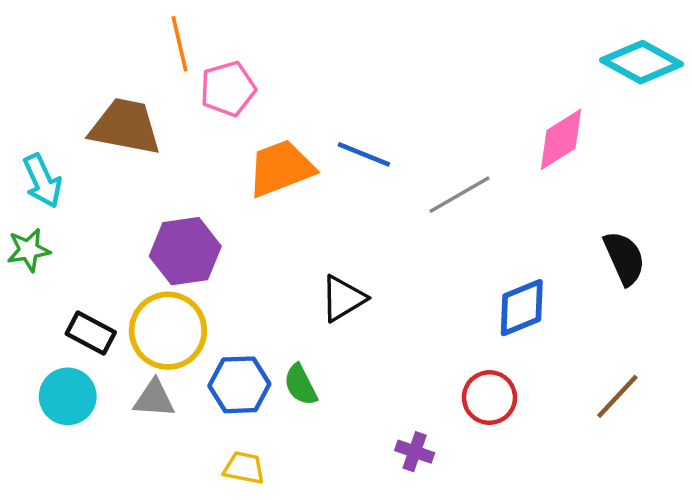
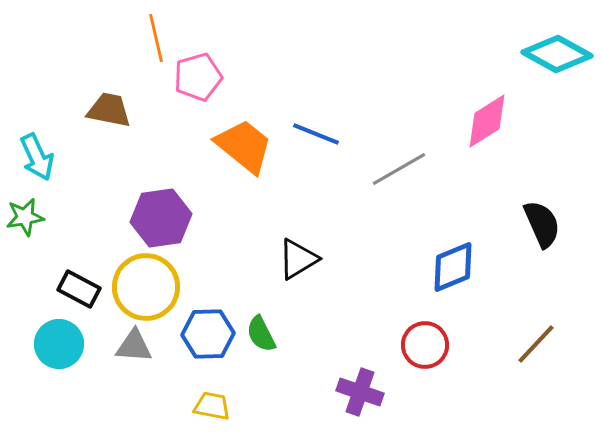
brown trapezoid: (125, 127) -> (109, 110), size x0.7
orange trapezoid: (281, 168) -> (244, 146), turned 60
purple cross: (415, 452) -> (360, 392), size x1.4

